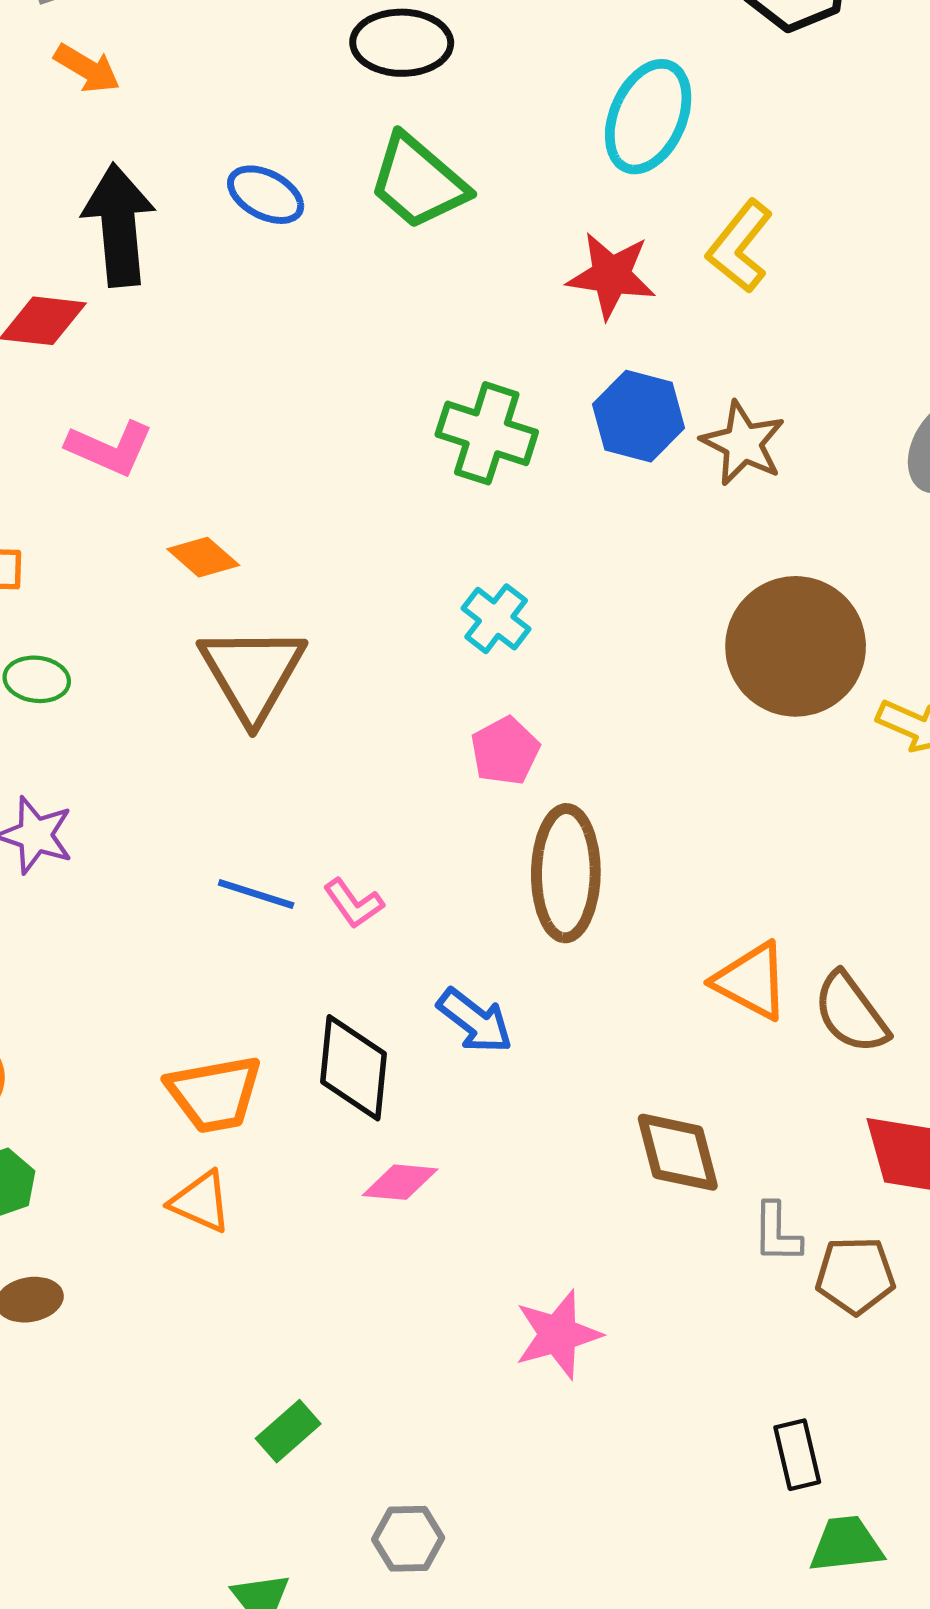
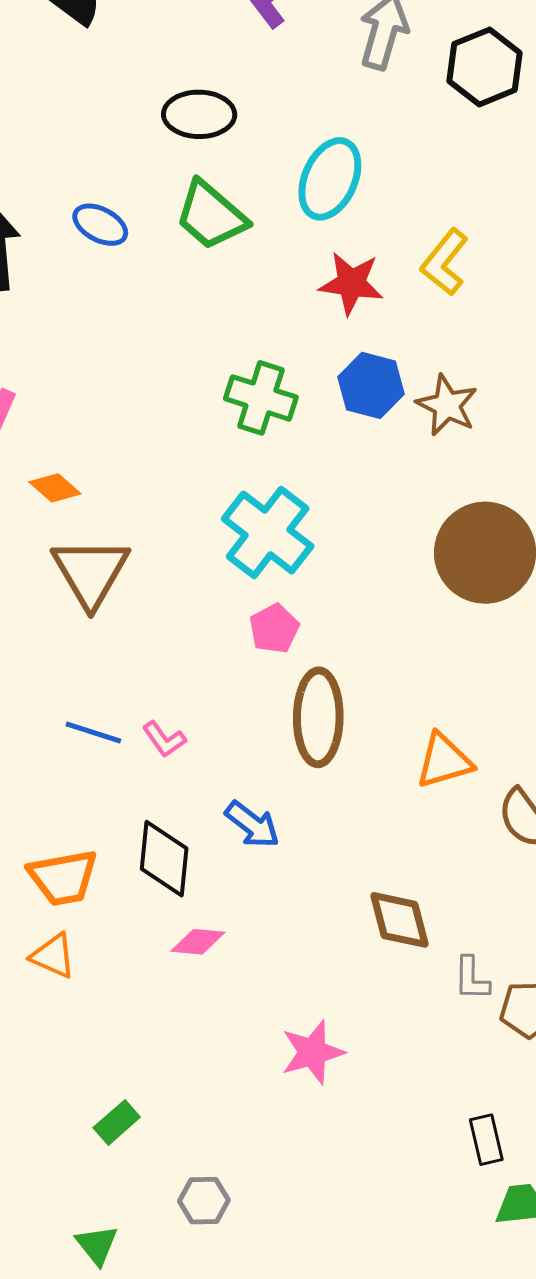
cyan ellipse: (648, 117) -> (330, 179), moved
cyan cross: (496, 619) -> (268, 533), size x1.8
orange triangle: (751, 981) -> (444, 761), moved, turned -44

